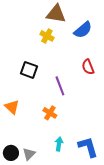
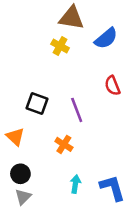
black square: (29, 70) -> (37, 104), moved
black circle: (11, 153) -> (20, 174), moved
gray triangle: (29, 154) -> (23, 197), moved

